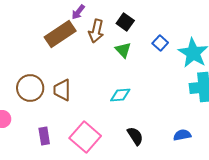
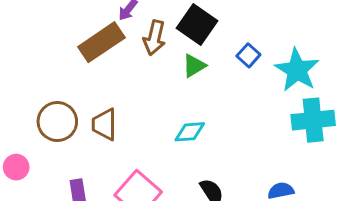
black square: (125, 22) -> (197, 24), size x1.5
green triangle: (123, 50) -> (194, 66), turned 42

